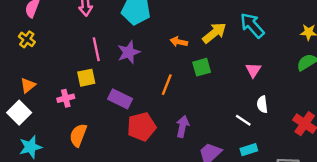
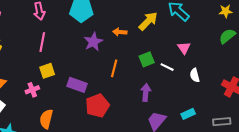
pink line: (96, 49) -> (42, 42), moved, turned 30
purple star: (129, 52) -> (93, 42), moved
green square: (202, 67) -> (147, 59), moved
white line: (243, 120) -> (167, 67), moved
purple arrow: (183, 127) -> (146, 92), moved

